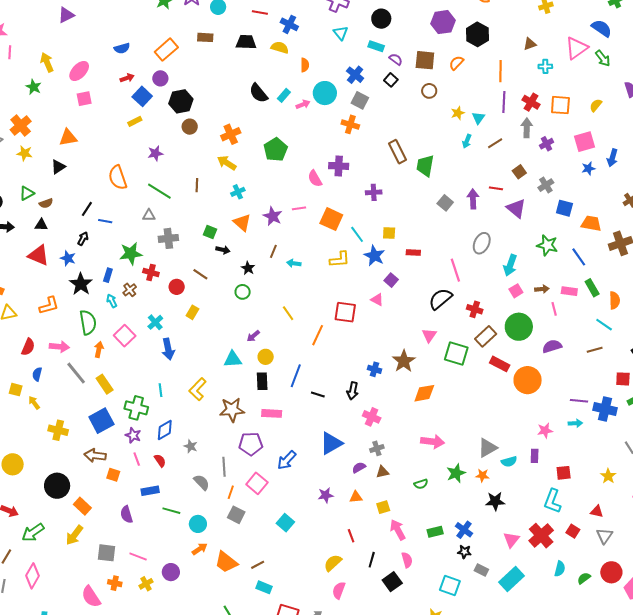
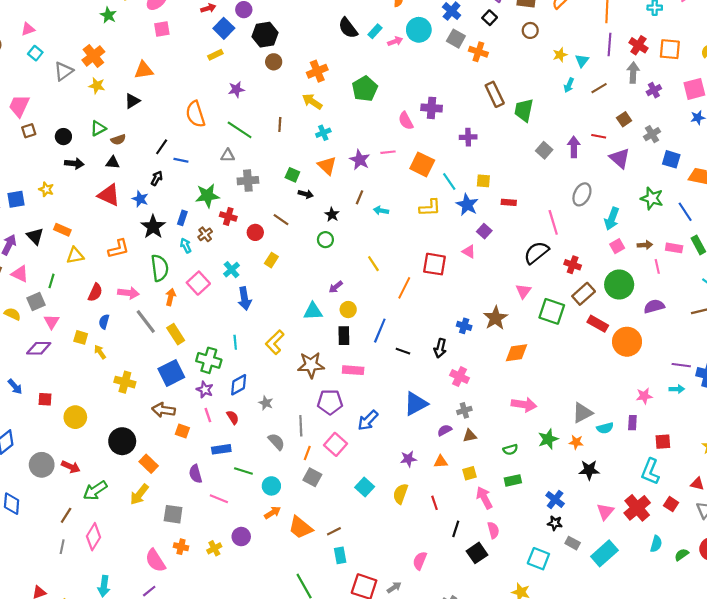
orange cross: (350, 124) -> (478, 52), moved
green rectangle: (435, 532) -> (513, 480), moved
pink line: (138, 556) -> (219, 499), moved
yellow semicircle: (333, 563) -> (400, 494), moved, turned -30
cyan rectangle: (264, 587) -> (340, 555), turned 56

